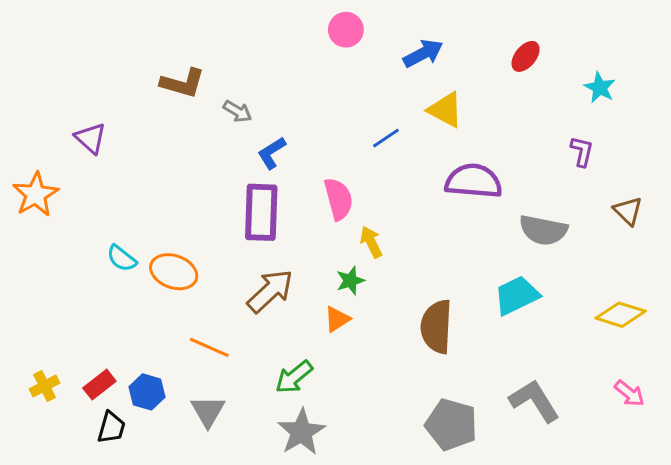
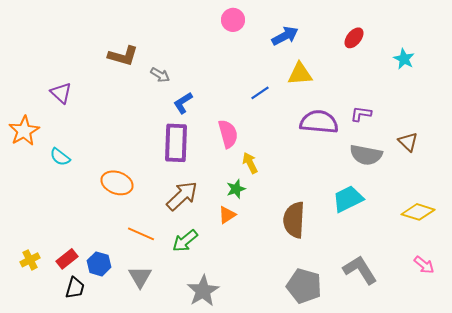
yellow triangle: (445, 110) -> (300, 74), turned -32
purple L-shape: (582, 151) -> (361, 114), moved, turned -95
brown triangle: (628, 211) -> (408, 142), moved
cyan semicircle: (122, 258) -> (60, 157), moved
green arrow: (294, 377) -> (185, 241), moved

